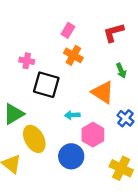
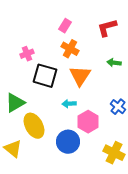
pink cross: (27, 61) -> (27, 54), turned -32
green arrow: (121, 71) -> (114, 63), turned 120
orange triangle: (103, 92) -> (80, 76), moved, turned 30

